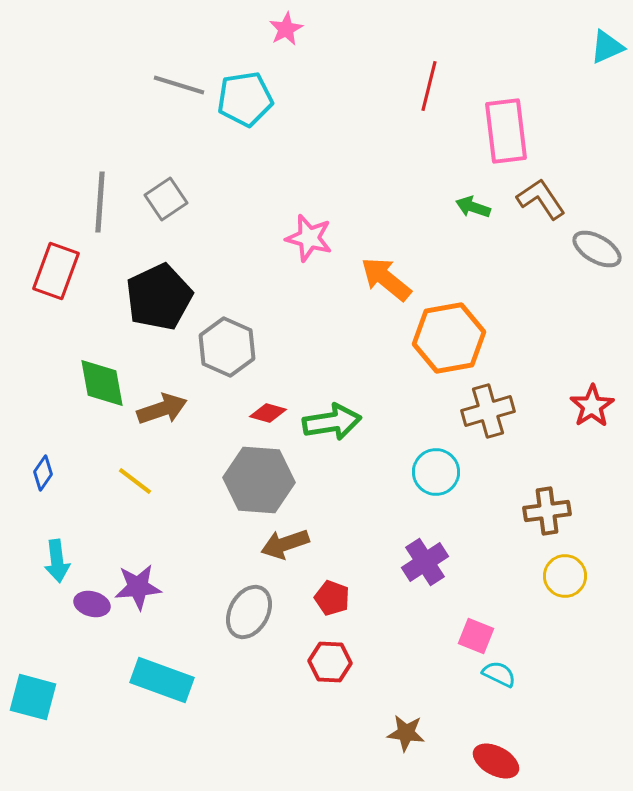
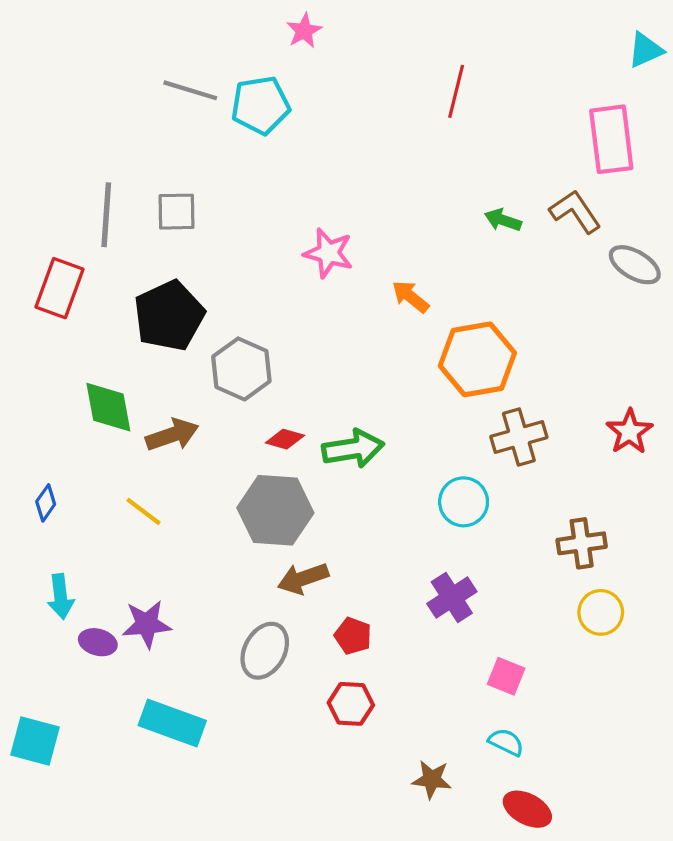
pink rectangle: (506, 131) -> (611, 139), moved
gray square: (166, 199) -> (176, 212), turned 33
orange arrow: (386, 279) -> (410, 297), size x0.7
cyan semicircle: (499, 674) -> (506, 742), moved

